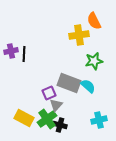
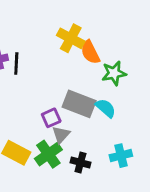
orange semicircle: (94, 21) -> (90, 52), moved
yellow cross: (79, 35) -> (71, 38), moved, turned 36
black cross: (60, 125) -> (80, 163), moved

